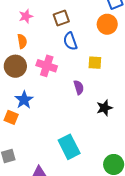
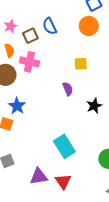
brown square: (61, 18) -> (30, 36), moved
blue semicircle: (70, 41) -> (50, 26), moved
pink cross: (47, 66) -> (29, 62), moved

